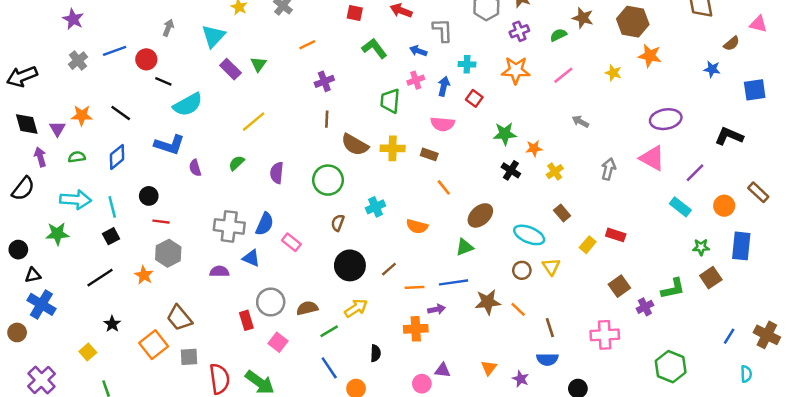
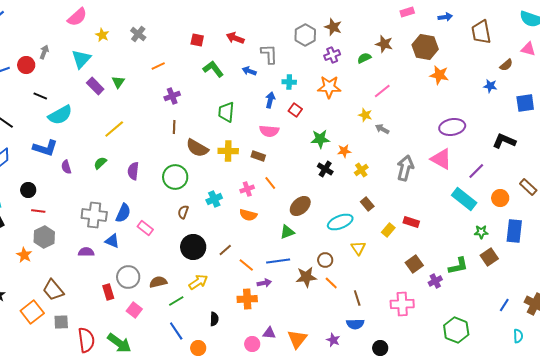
red circle: (146, 59) -> (26, 65), moved
yellow star: (613, 73) -> (365, 115), moved
pink line: (563, 75) -> (382, 91), moved
pink cross: (416, 80) -> (247, 189), moved
gray arrow: (608, 169) -> (405, 168), size x1.4
cyan rectangle: (680, 207) -> (464, 199), size x1.4
cyan ellipse: (529, 235) -> (340, 222), turned -45
brown circle: (522, 270) -> (325, 260), moved
orange line: (415, 287) -> (246, 265), turned 42
orange triangle: (489, 368) -> (297, 339), moved, size x1.5

